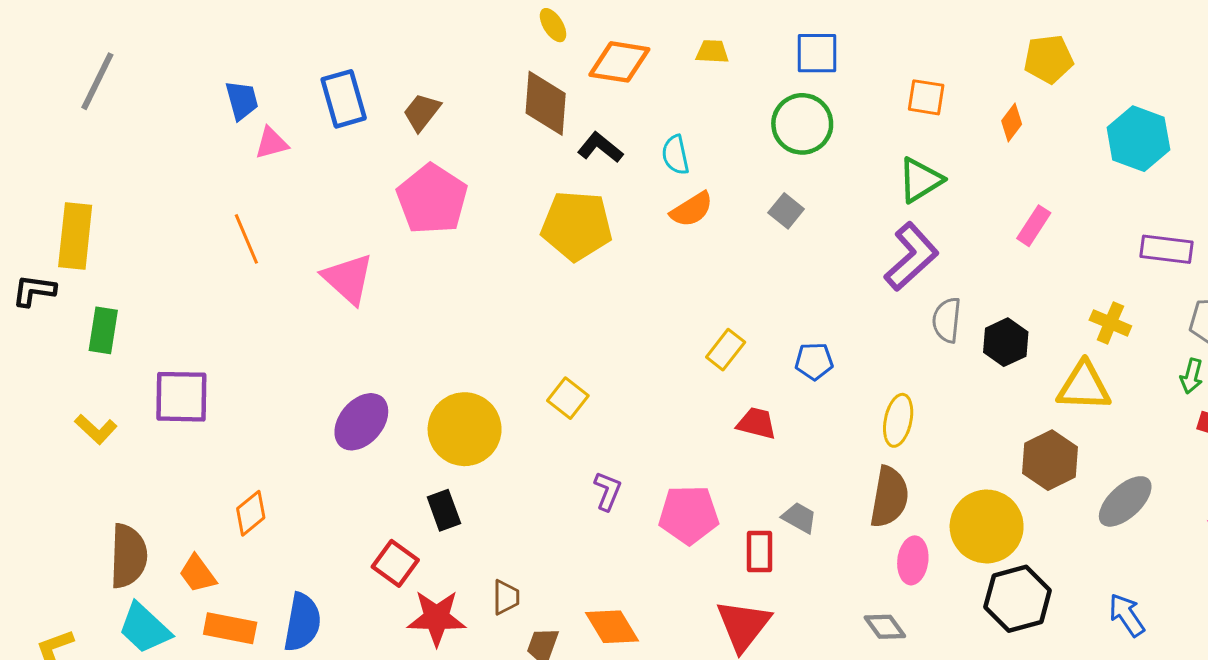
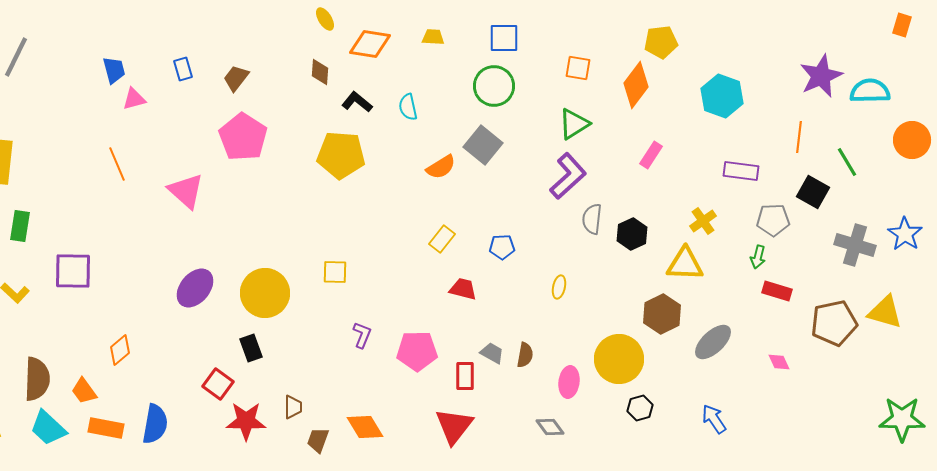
blue rectangle: (344, 99) -> (183, 69), size x0.6
brown diamond: (546, 103) -> (320, 72), size x0.6
orange diamond: (1012, 122) -> (636, 85), size x1.8
orange semicircle: (692, 209) -> (441, 167), moved
gray square: (786, 211) -> (483, 145), size x1.6
yellow cross: (1110, 323) -> (703, 221), turned 32
yellow square: (568, 398) -> (335, 272), turned -36
yellow ellipse: (898, 420) -> (559, 287), size x0.7
brown semicircle: (889, 497) -> (525, 355), moved, size x0.6
black hexagon: (1018, 599) -> (640, 408), size x0.6

